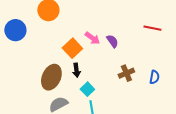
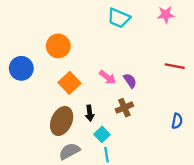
orange square: (72, 48) -> (69, 83), moved
brown cross: (126, 73) -> (124, 108), moved

